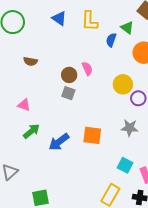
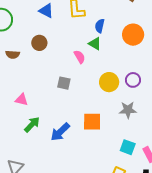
green triangle: (127, 28) -> (95, 44), moved
brown semicircle: (30, 61) -> (13, 54), moved
brown circle: (69, 75) -> (39, 43), moved
yellow circle: (123, 84) -> (109, 82), moved

